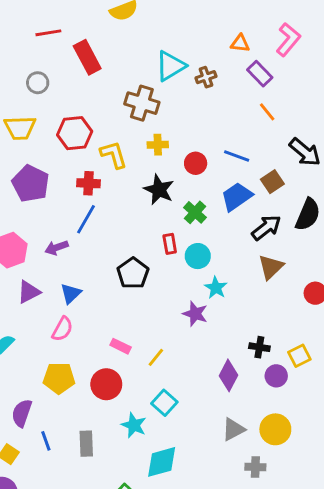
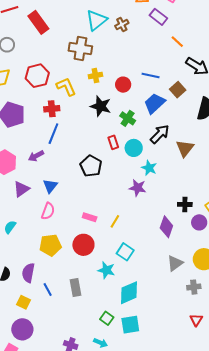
orange line: (267, 112) -> (177, 42), moved
black arrow: (266, 228) -> (160, 134), moved

